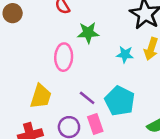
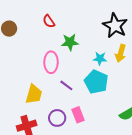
purple line: (87, 98) -> (66, 85), moved
cyan pentagon: (120, 101) -> (96, 82), moved

